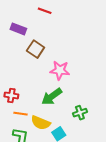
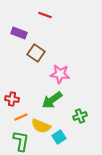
orange line: (20, 114) -> (21, 117), turned -32

